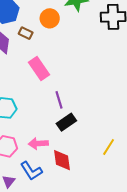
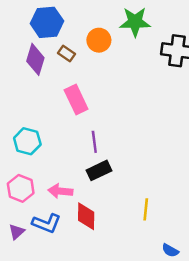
yellow line: (109, 147) -> (146, 209), turned -36
blue L-shape: (31, 171) -> (46, 223), turned -45

